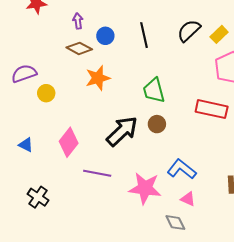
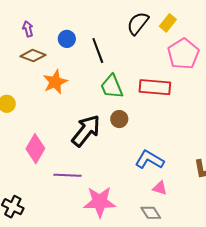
black line: (144, 35) -> (98, 50), moved
blue circle: (105, 36) -> (67, 39), moved
red rectangle: (212, 109) -> (155, 87), moved
pink star: (145, 188) -> (100, 202), moved

